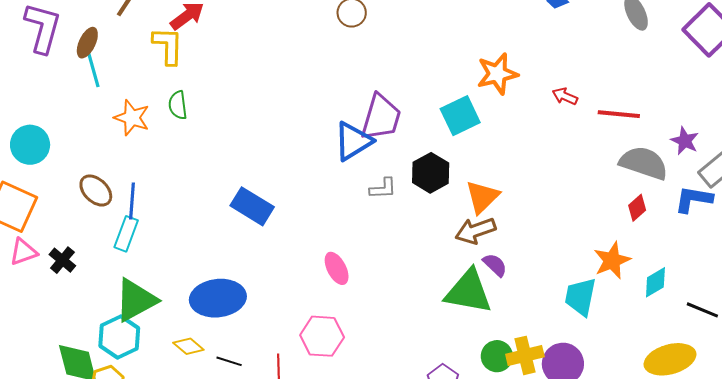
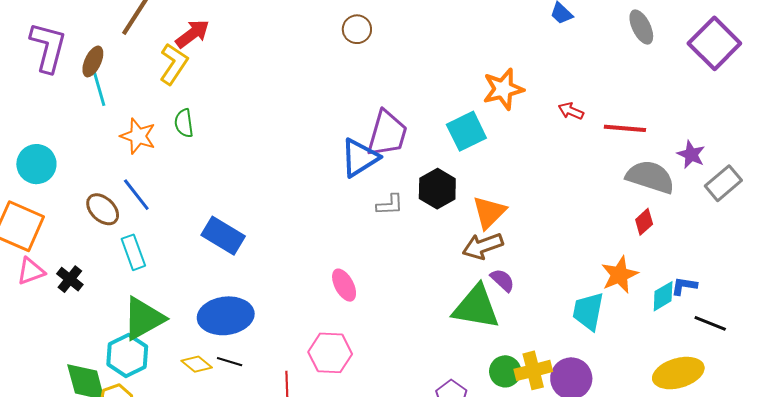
yellow L-shape: (168, 46) -> (174, 64), turned 33
blue L-shape: (693, 199) -> (684, 286), moved, size x0.7
blue line: (132, 201) -> (136, 195), moved, turned -42
blue rectangle: (252, 206) -> (223, 236), moved
cyan rectangle: (126, 234) -> (133, 252), turned -40
black line: (229, 361) -> (230, 362), moved

